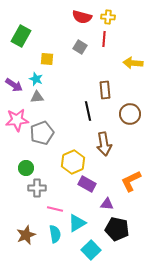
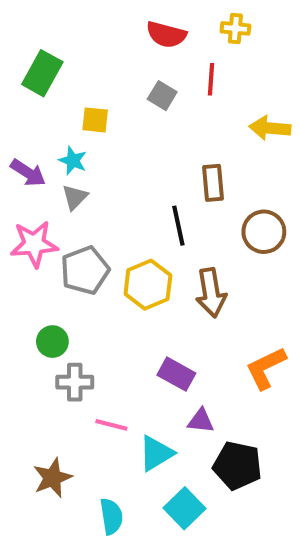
yellow cross: (108, 17) -> (235, 28), moved
gray triangle: (37, 97) -> (75, 197), turned -40
yellow hexagon: (73, 162) -> (148, 285), moved
purple triangle: (107, 204) -> (201, 421), moved
cyan semicircle: (55, 234) -> (111, 516), moved

